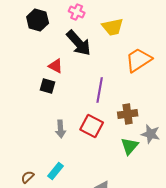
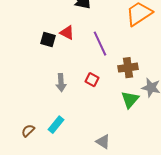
red triangle: (56, 66) -> (67, 33), moved
purple line: (100, 90) -> (100, 44), turned -35
red square: (92, 126) -> (92, 80), size x0.6

